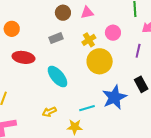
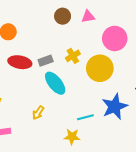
pink circle: (113, 33) -> (115, 38), size x1.5
gray rectangle: (56, 38) -> (46, 61), moved
yellow cross: (89, 40) -> (73, 56), moved
yellow arrow: (49, 112) -> (38, 113), moved, turned -32

